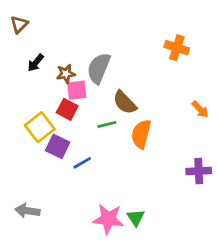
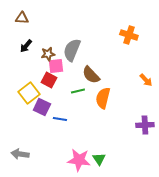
brown triangle: (19, 24) -> (22, 18), moved, turned 48
blue line: (82, 163) -> (60, 119), turned 40

